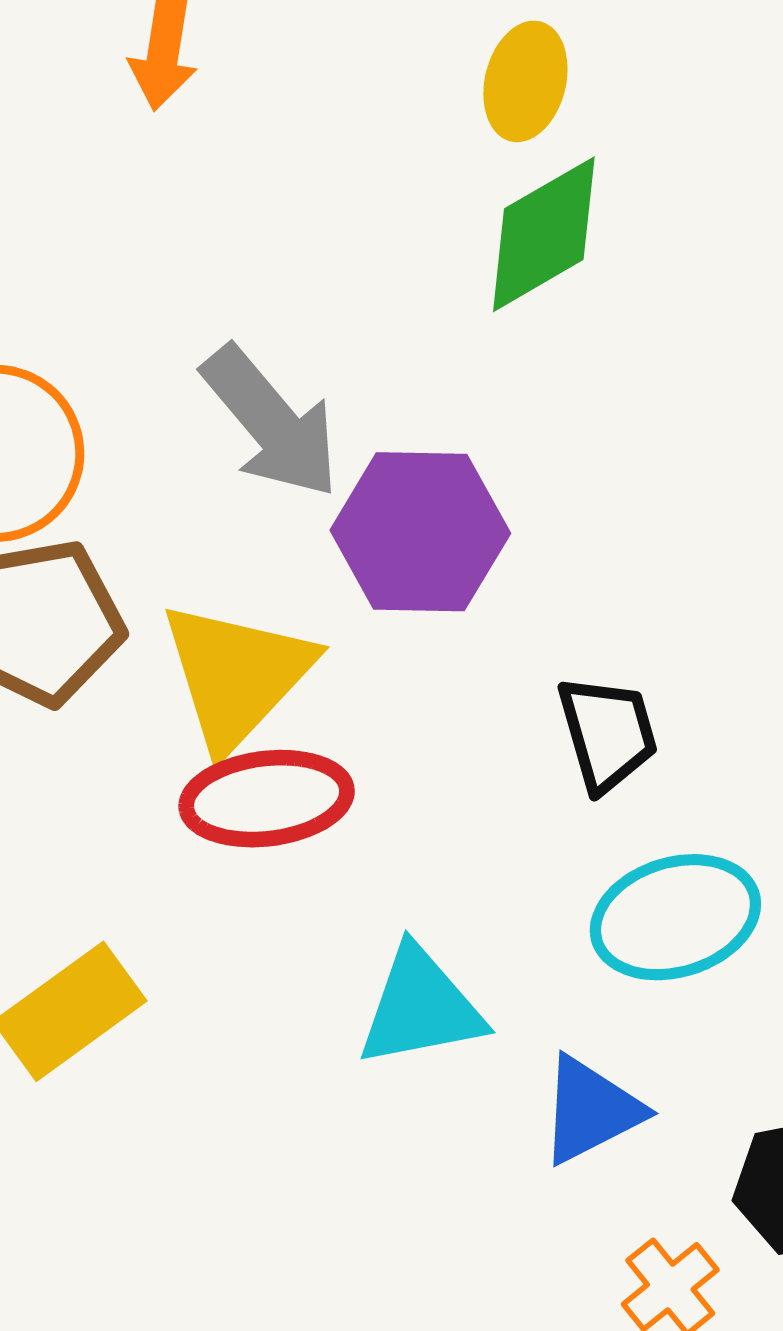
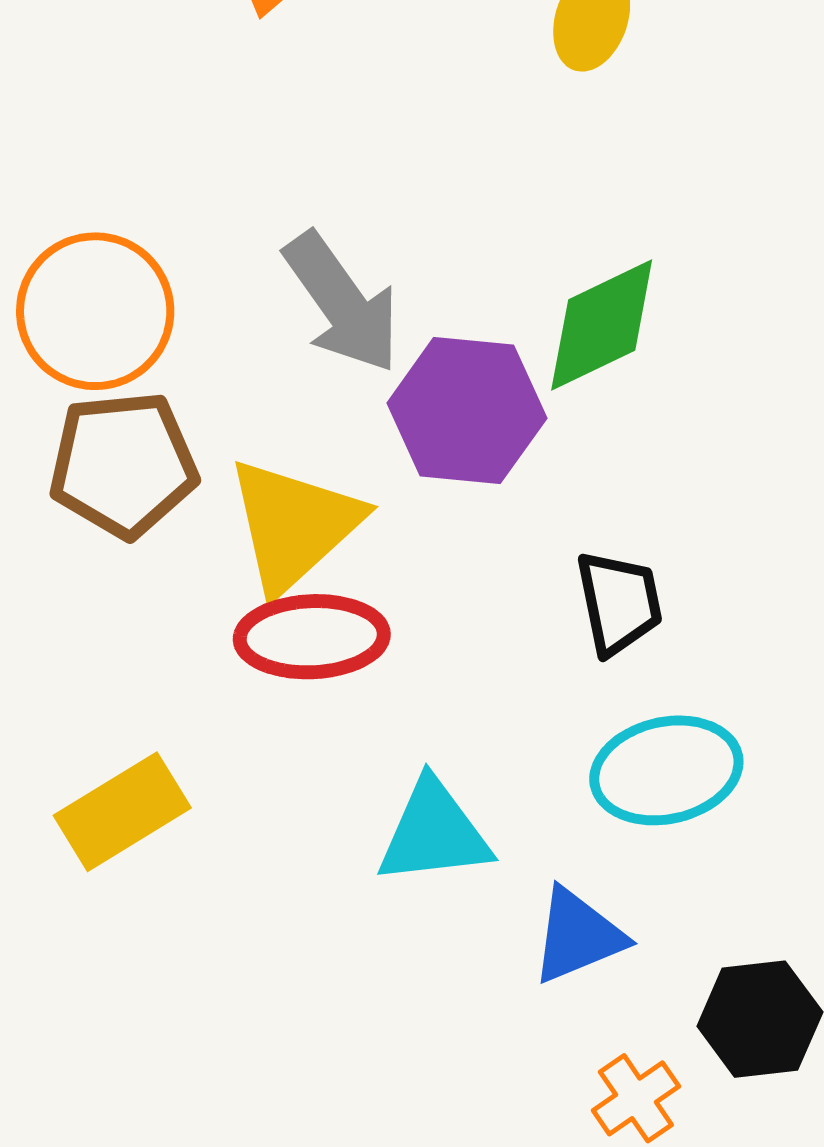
green diamond: (544, 234) -> (602, 325), moved

